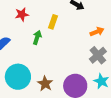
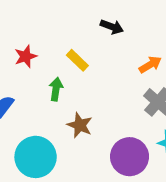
yellow rectangle: (53, 22) -> (77, 60), turned -56
brown star: (45, 84) -> (80, 125), moved

